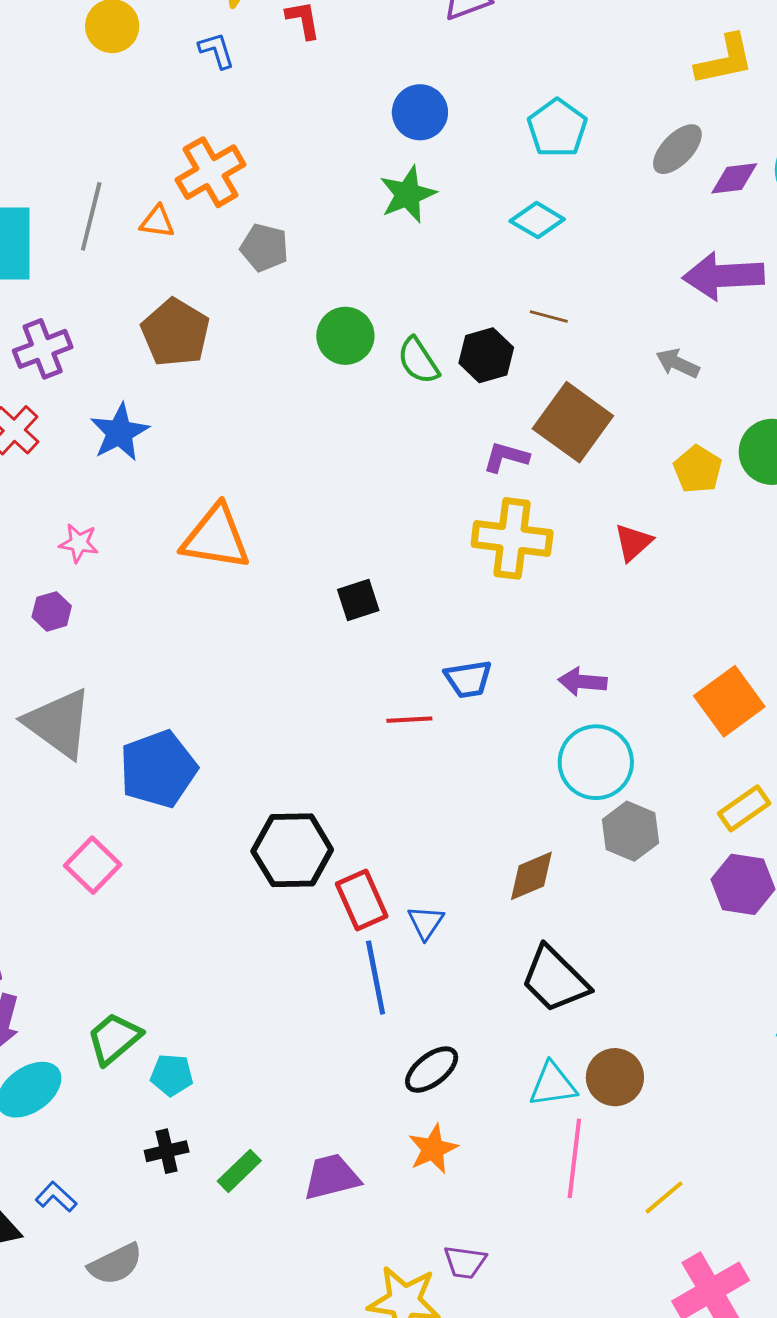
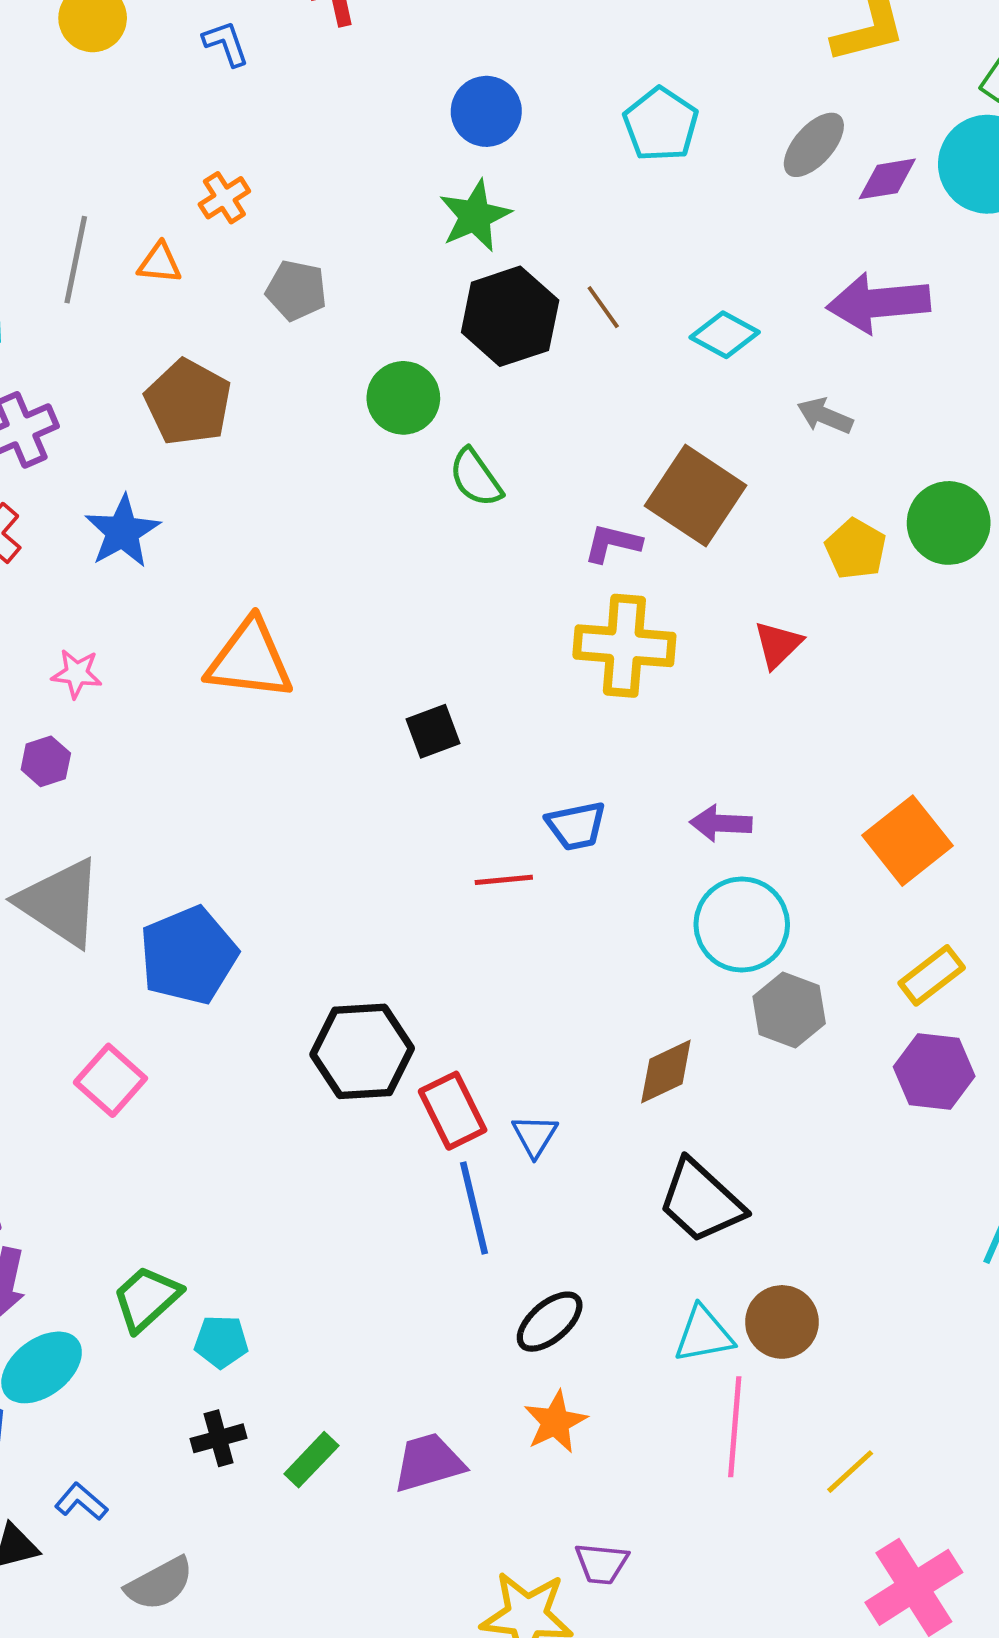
orange cross: (211, 172) -> (224, 198), size x0.6
cyan diamond: (537, 220) -> (725, 335), moved
brown line: (549, 316) -> (603, 307), moved, turned 42
black hexagon: (486, 355) -> (510, 316), moved, size x1.4
green semicircle: (418, 361) -> (476, 478), moved

